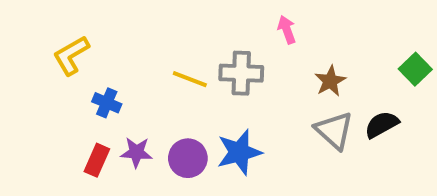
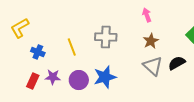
pink arrow: (287, 30) -> (147, 15), moved
yellow line: (190, 79) -> (72, 47), moved, turned 48

